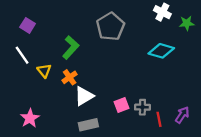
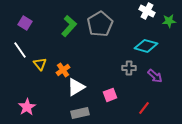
green L-shape: (71, 47) -> (69, 26), moved
gray cross: (142, 107) -> (129, 68), moved
purple arrow: (182, 115) -> (155, 76), moved, turned 98
red line: (159, 119) -> (144, 108), turned 48

